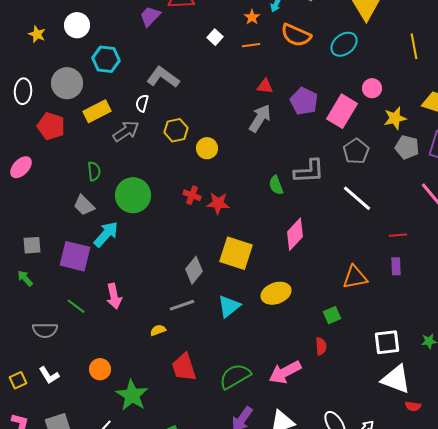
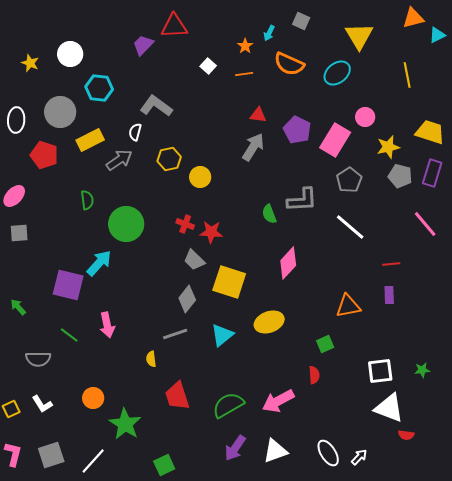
gray trapezoid: (84, 205) -> (194, 260), moved
gray square: (32, 245) -> (19, 233), moved
yellow semicircle: (158, 330) -> (151, 359), turned -77

